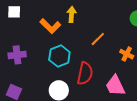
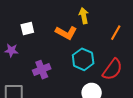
red semicircle: (85, 73) -> (112, 69), turned 40

